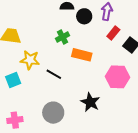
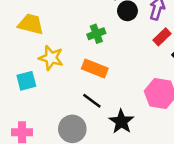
orange rectangle: (82, 55) -> (95, 68), moved
black line: (54, 74) -> (92, 101), moved

